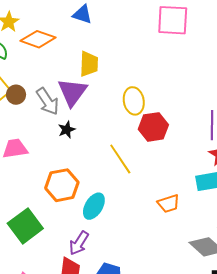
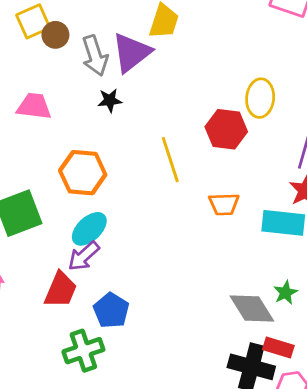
yellow ellipse: (134, 101) -> (260, 98), moved
orange trapezoid: (169, 204) -> (224, 204), moved
cyan ellipse: (94, 206) -> (89, 229), moved

